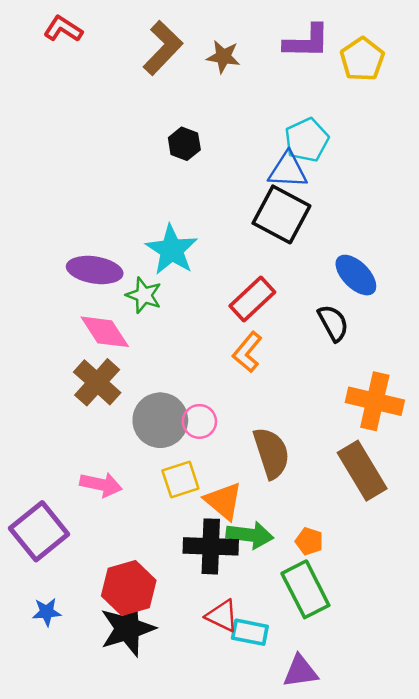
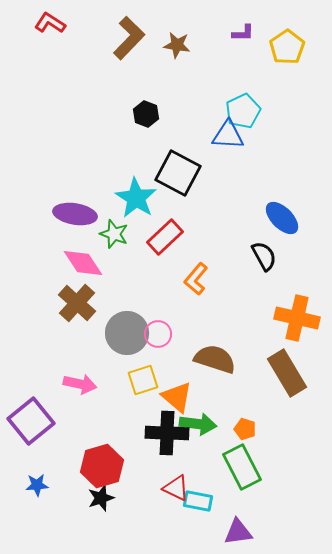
purple L-shape: (307, 42) -> (243, 33), size x0.6
black square: (281, 214) -> (178, 173), moved
red rectangle: (252, 299) -> (165, 237), moved
brown semicircle: (271, 453) -> (215, 359), turned -54
black star: (127, 628) -> (101, 498), size x0.6

